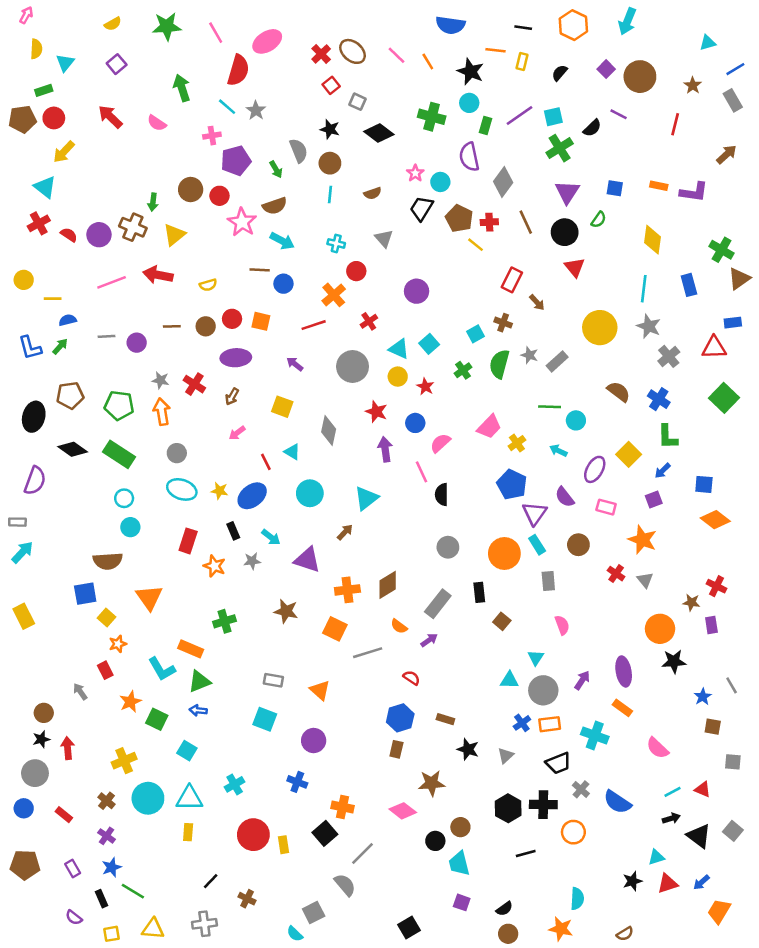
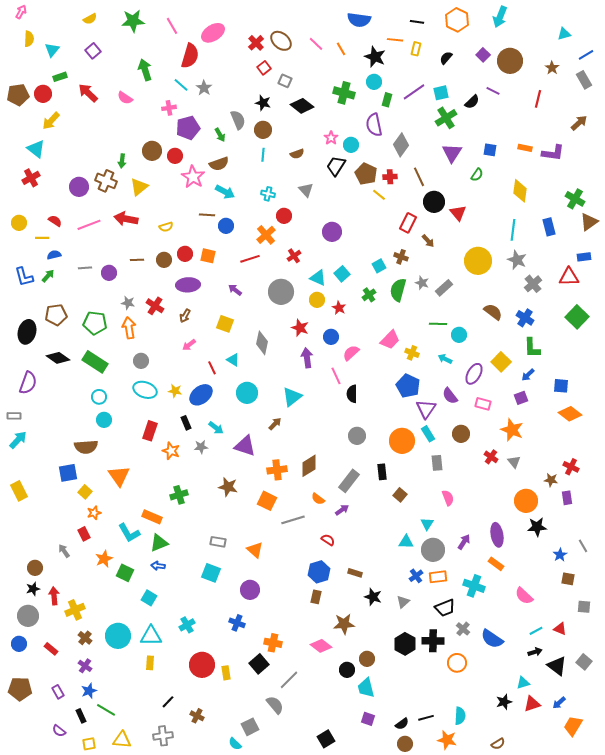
green rectangle: (44, 90) -> (60, 77), moved
black circle: (565, 232) -> (434, 202), moved
red semicircle: (69, 235) -> (55, 221), moved
yellow cross: (517, 443) -> (412, 353), turned -32
yellow cross: (124, 761) -> (75, 610), moved
black line: (526, 853) -> (426, 718), moved

